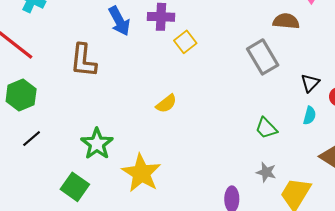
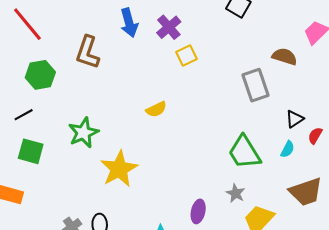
purple cross: (161, 17) -> (169, 27), turned 35
green hexagon: (21, 95) -> (40, 75), moved
green trapezoid: (266, 128) -> (244, 152), size x1.6
green square: (75, 187) -> (31, 151), moved, turned -32

